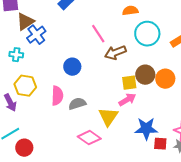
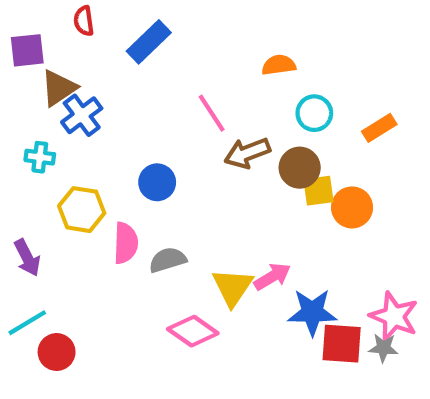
cyan circle: (147, 34) -> (314, 113), size x0.7
brown circle: (145, 75) -> (300, 168), moved
yellow square: (129, 83) -> (318, 191), moved
yellow hexagon: (25, 86) -> (82, 210), moved
pink arrow: (127, 100) -> (272, 277), moved
red square: (160, 144) -> (342, 344), size x1.5

